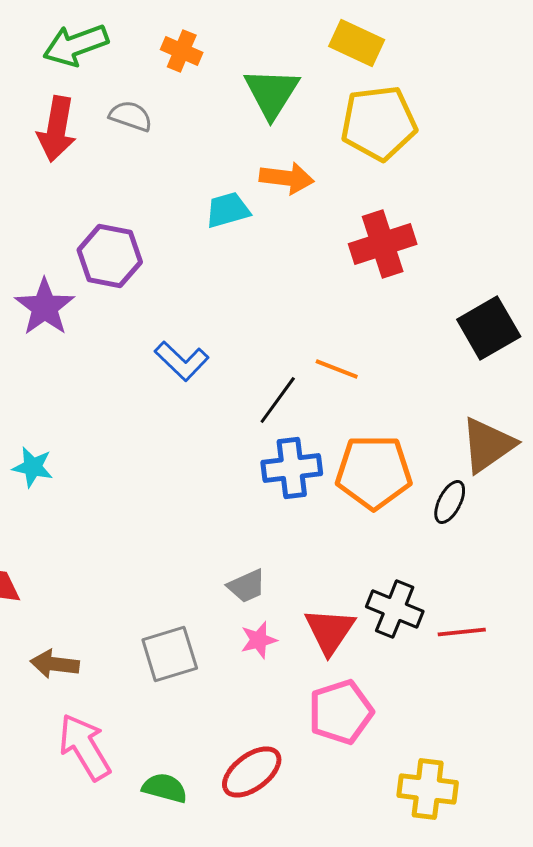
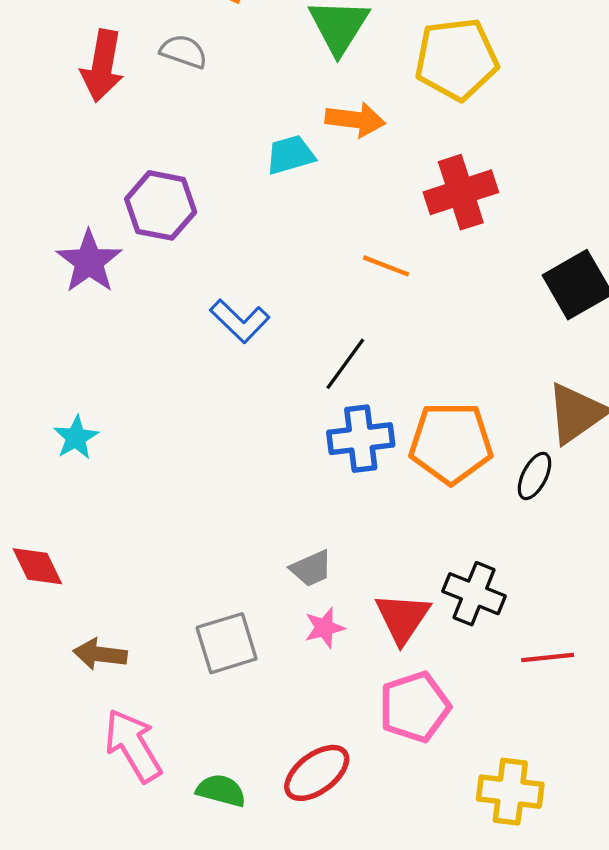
orange line: (337, 369) -> (386, 266), moved
cyan star: (33, 467) -> (76, 437), turned 30
red line: (462, 632) -> (548, 657), moved

